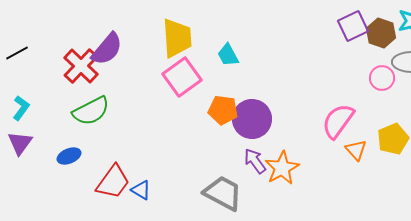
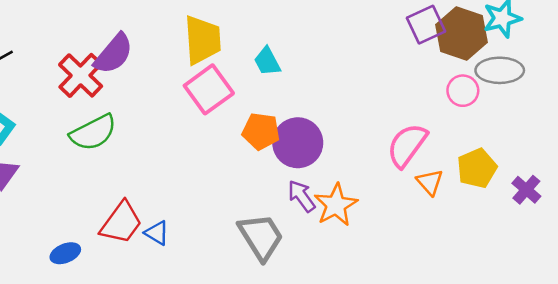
brown hexagon: (381, 33) -> (462, 34), size x1.4
blue ellipse: (69, 156) -> (65, 253), moved
gray trapezoid: (223, 193) -> (261, 237), turned 30

